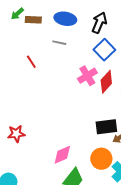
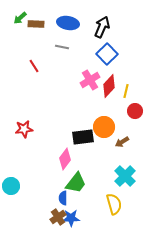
black rectangle: (106, 127) -> (83, 137), moved
red star: (16, 134) -> (24, 129), moved
pink diamond: (62, 155) -> (65, 159), turned -30
orange circle: (101, 159) -> (104, 127), moved

